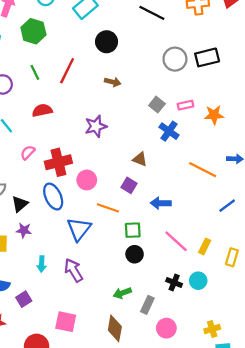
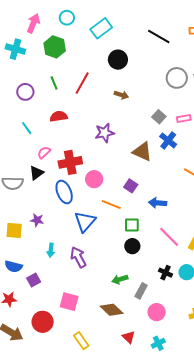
brown triangle: (140, 159) -> (142, 152), moved, size x1.5
black triangle: (20, 204) -> (36, 173), moved
brown diamond: (115, 328) -> (112, 310), turned -60

